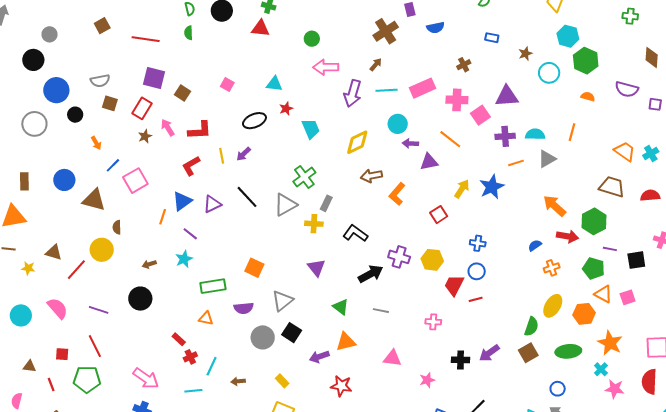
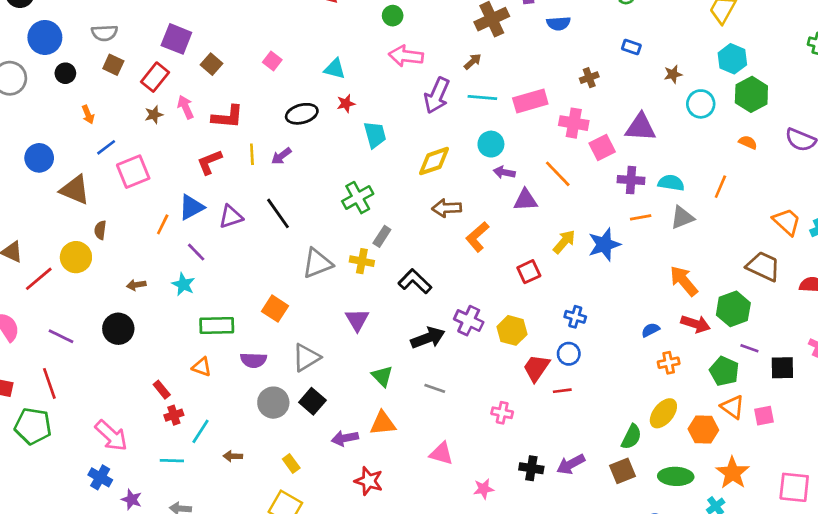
gray triangle: (285, 205) -> (317, 263), moved
cyan star: (184, 259) -> (183, 284), turned -30

